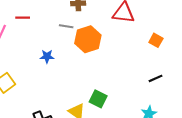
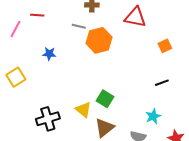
orange square: (156, 40) -> (165, 46), turned 32
blue star: (47, 56) -> (49, 54), moved

